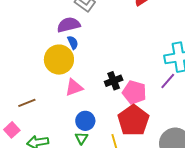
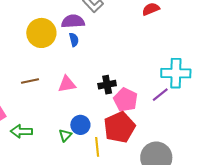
yellow circle: (59, 60) -> (41, 33), moved
brown line: (27, 103) -> (30, 81), moved
blue circle: (85, 121) -> (80, 125), moved

